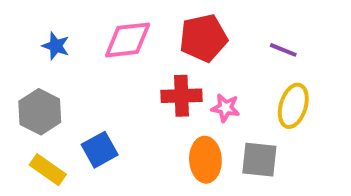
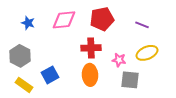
yellow ellipse: (293, 106) -> (147, 53), turned 50
pink star: (225, 108) -> (119, 60), moved
orange ellipse: (205, 160) -> (90, 75), moved

